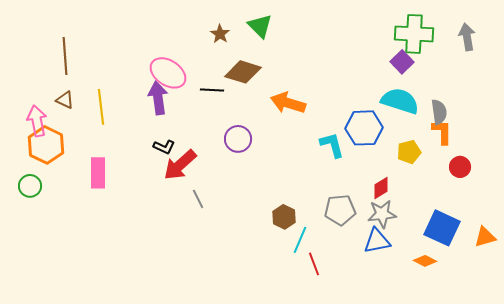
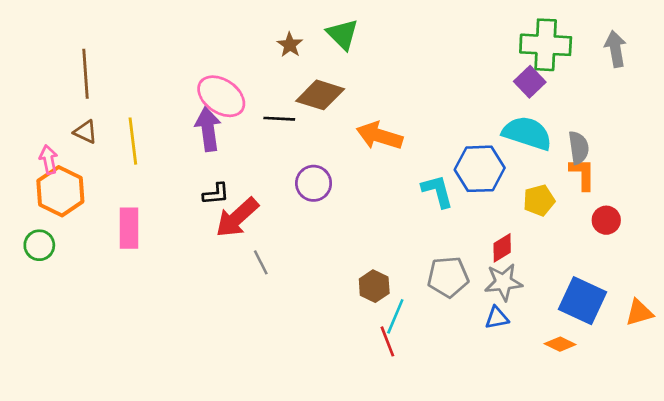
pink arrow: (37, 121) -> (49, 160), size x0.7
black L-shape: (164, 147) -> (216, 194), turned -30
blue triangle: (377, 241) -> (497, 318), size x0.7
red line: (314, 264) -> (387, 341), moved

